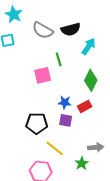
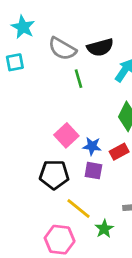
green line: (59, 59) -> (79, 79), moved
pink square: (43, 75) -> (66, 135), moved, turned -30
green star: (82, 163) -> (104, 229), moved

